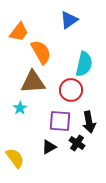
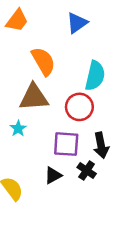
orange trapezoid: (19, 32) -> (17, 20), moved

